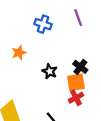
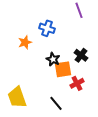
blue cross: (43, 24) -> (47, 28), moved
orange square: (76, 82) -> (63, 69), moved

